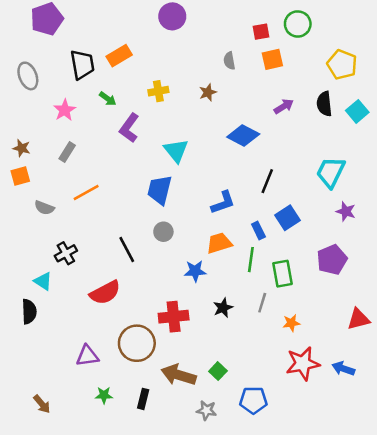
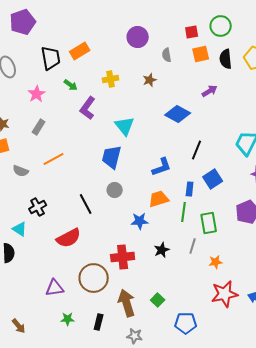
purple circle: (172, 16) -> (138, 37), moved
black semicircle: (324, 104) -> (226, 59), moved
blue rectangle: (258, 230) -> (190, 189), turned 32
brown arrow: (179, 375) -> (127, 303), turned 56
gray star: (206, 410) -> (135, 336), moved

